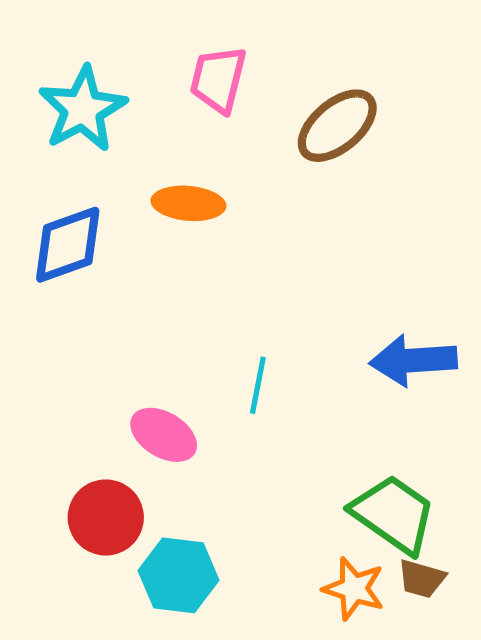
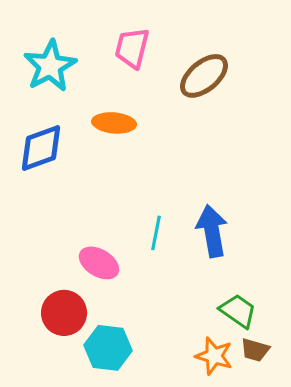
blue arrow: (413, 360) -> (212, 231), moved, turned 84
green trapezoid: (393, 514) -> (238, 311), size x0.7

